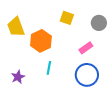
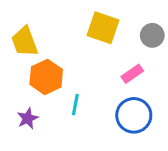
yellow square: (67, 18) -> (103, 28), size x1.5
orange hexagon: (41, 41) -> (46, 77), moved

